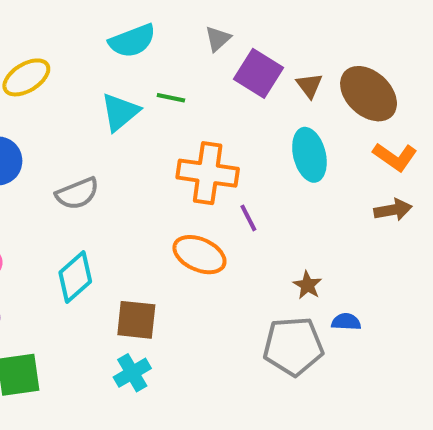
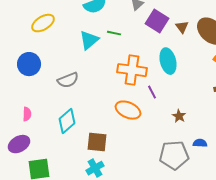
cyan ellipse: (309, 155) -> (168, 61), moved
brown star: (307, 285) -> (179, 116), moved

